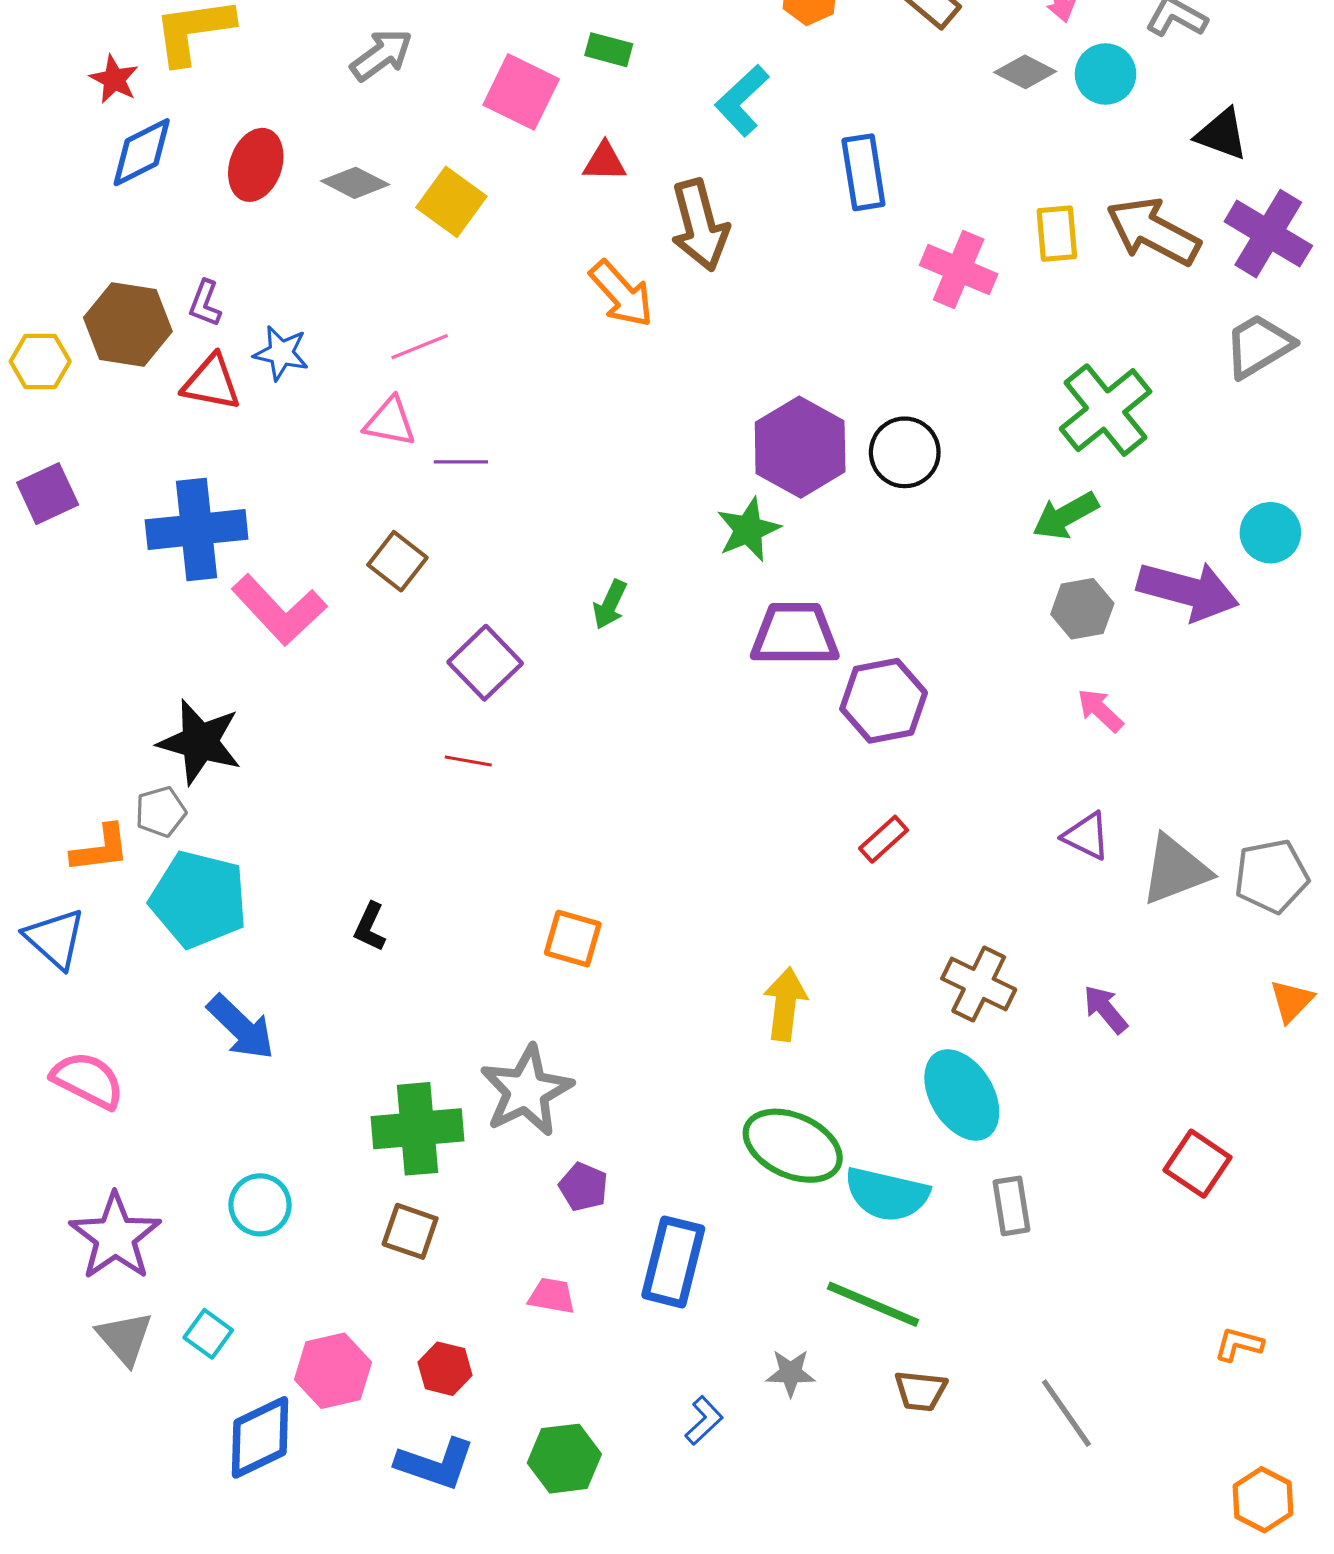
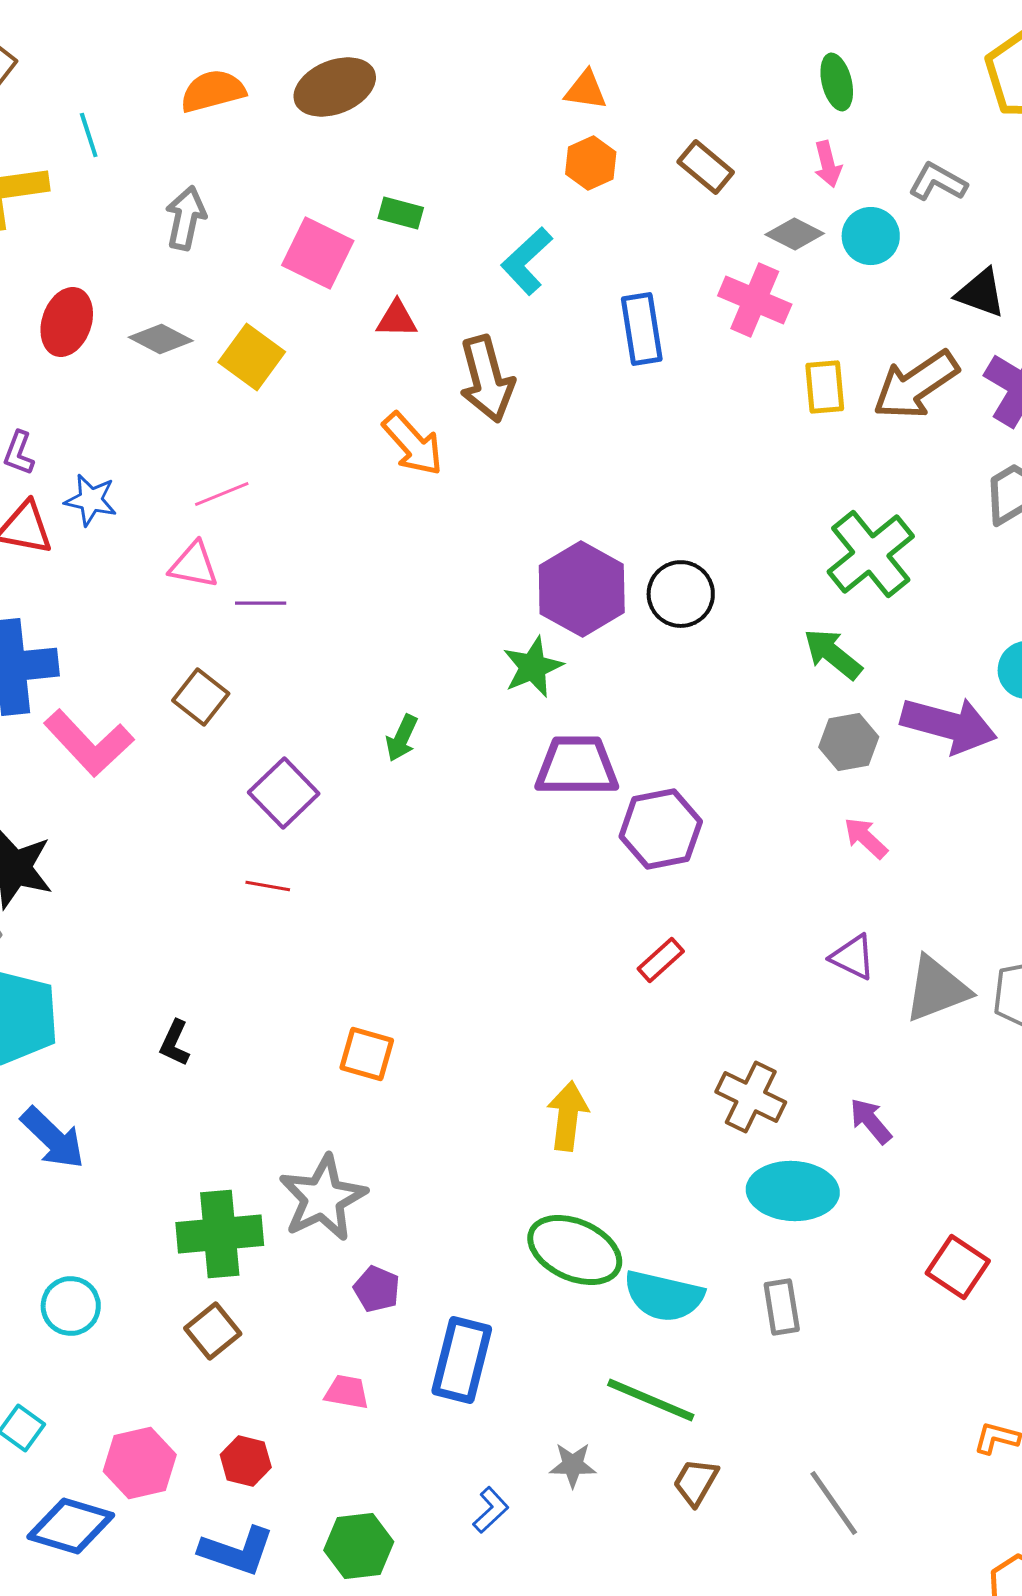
gray arrow: (382, 55) -> (186, 218), turned -42
brown arrow: (1153, 231) -> (916, 385), turned -62
pink cross: (959, 270) -> (755, 300), moved
green arrow: (1065, 516) -> (833, 654), turned 68
cyan ellipse: (962, 1095) -> (793, 1191), moved, turned -56
brown square: (410, 1231) -> (213, 1331), turned 32
brown trapezoid: (921, 1391) -> (696, 1482), turned 114
blue diamond: (260, 1437) -> (71, 1526), turned 42

